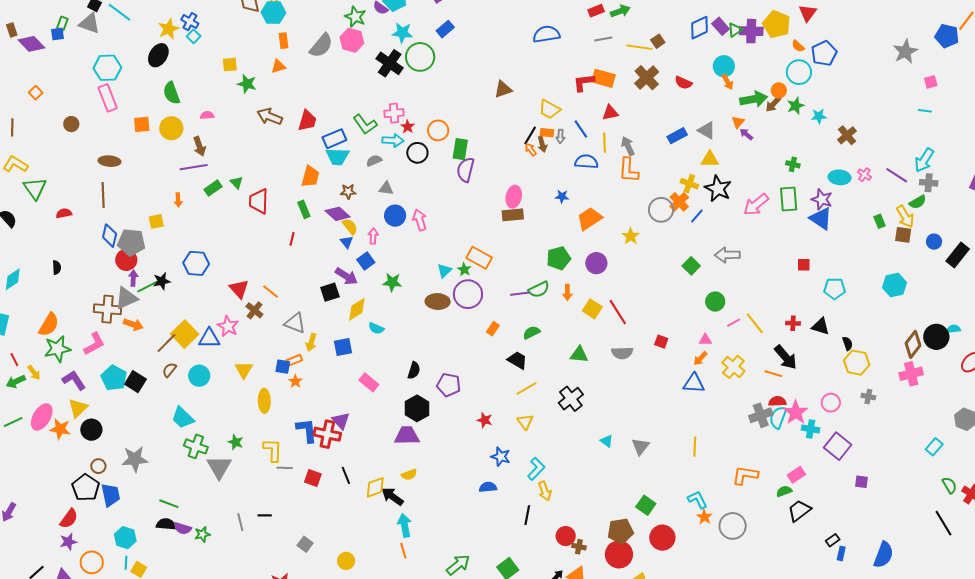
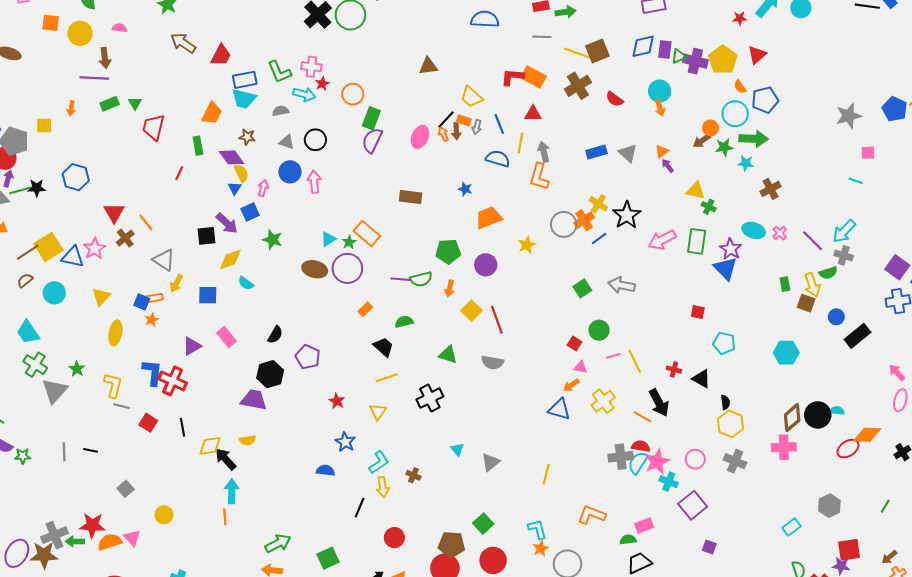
purple rectangle: (721, 26) -> (665, 50), turned 36
brown square: (658, 41) -> (597, 51), size x1.6
green arrow: (754, 99) -> (754, 139), moved
black circle: (417, 153) -> (315, 140), moved
yellow triangle: (710, 159) -> (696, 191), moved
pink ellipse: (514, 197) -> (420, 137), moved
red square: (661, 342) -> (574, 343), moved
gray cross: (868, 397) -> (735, 461), size x1.5
purple triangle: (341, 421) -> (192, 346), moved, turned 30
brown cross: (579, 547) -> (413, 475), moved

